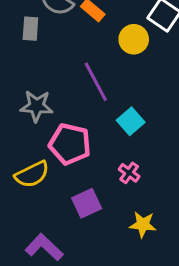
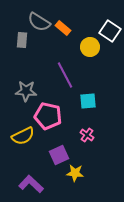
cyan square: (131, 121) -> (88, 101), turned 36
yellow star: (143, 224) -> (75, 173), moved

